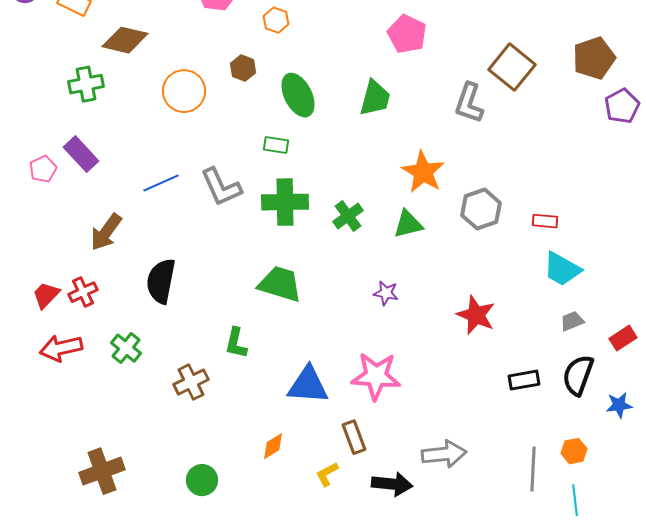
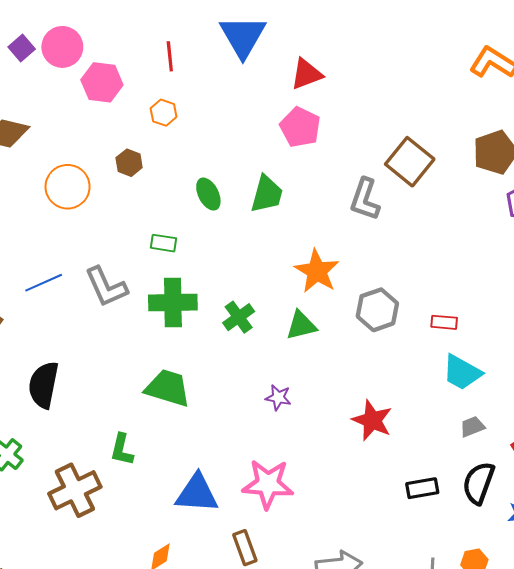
green ellipse: (298, 95) -> (208, 194), moved, size x0.7
brown cross: (191, 382) -> (75, 490), size x1.4

